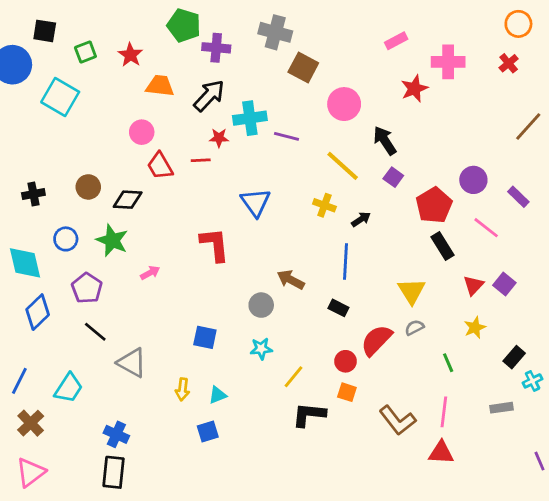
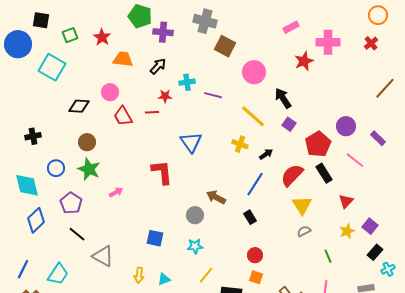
black arrow: (209, 96) -> (158, 66), size x0.7
cyan cross: (250, 118) -> (187, 82), size x0.7
brown circle: (88, 187) -> (87, 142), moved
black diamond: (128, 200) -> (79, 106), moved
blue line: (346, 261) -> (255, 184), turned 30
purple square: (504, 284) -> (370, 226), moved
black rectangle: (338, 308) -> (250, 217), turned 32
red semicircle: (376, 340) -> (292, 175), moved
yellow line: (293, 377) -> (206, 275), moved

